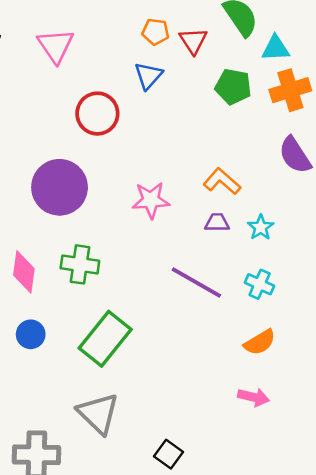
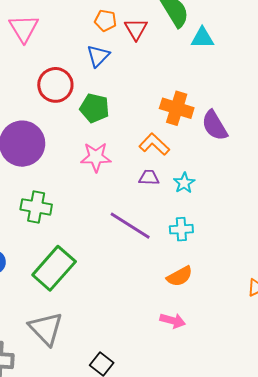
green pentagon: (233, 87) -> (95, 108), moved
orange cross: (290, 90) -> (177, 108), moved, turned 32
cyan cross: (260, 284) -> (181, 229), turned -30

